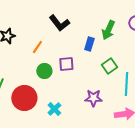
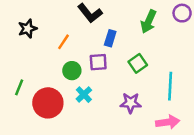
blue rectangle: (89, 44) -> (110, 38), moved
green square: (109, 66) -> (138, 63), moved
cyan cross: (54, 109) -> (84, 95), moved

